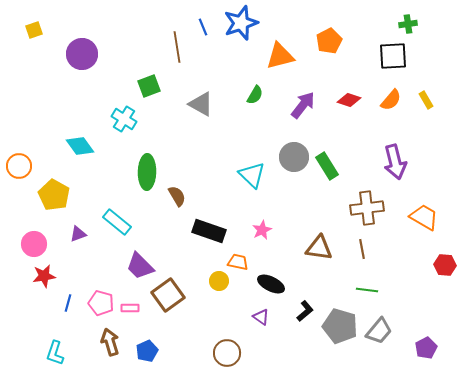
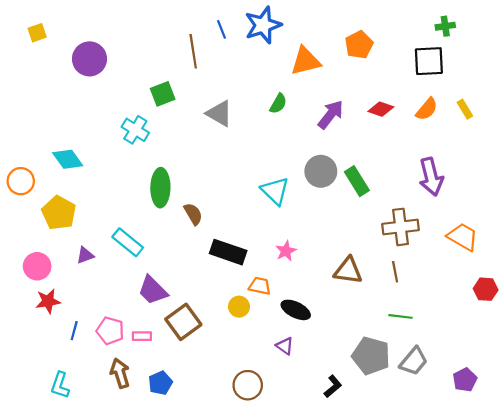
cyan diamond: (80, 146) -> (68, 159), moved
black L-shape: (305, 311) -> (333, 386), moved

